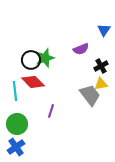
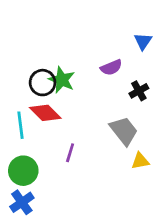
green star: (45, 58) -> (62, 80), turned -30
yellow triangle: (101, 84) -> (140, 161), moved

